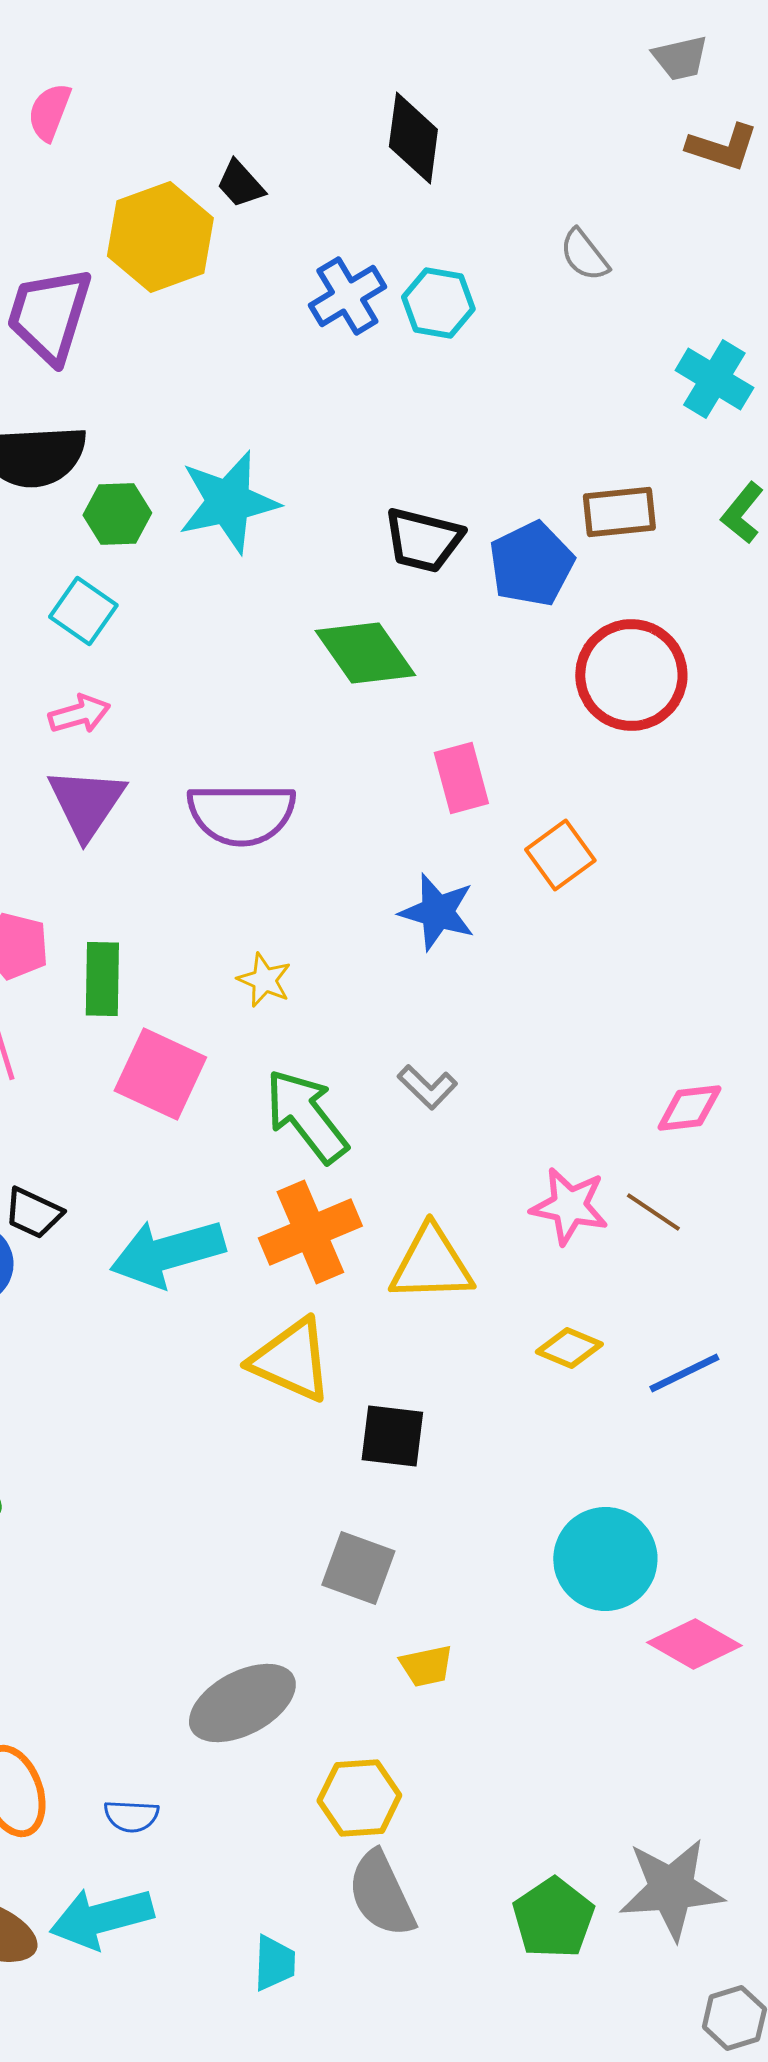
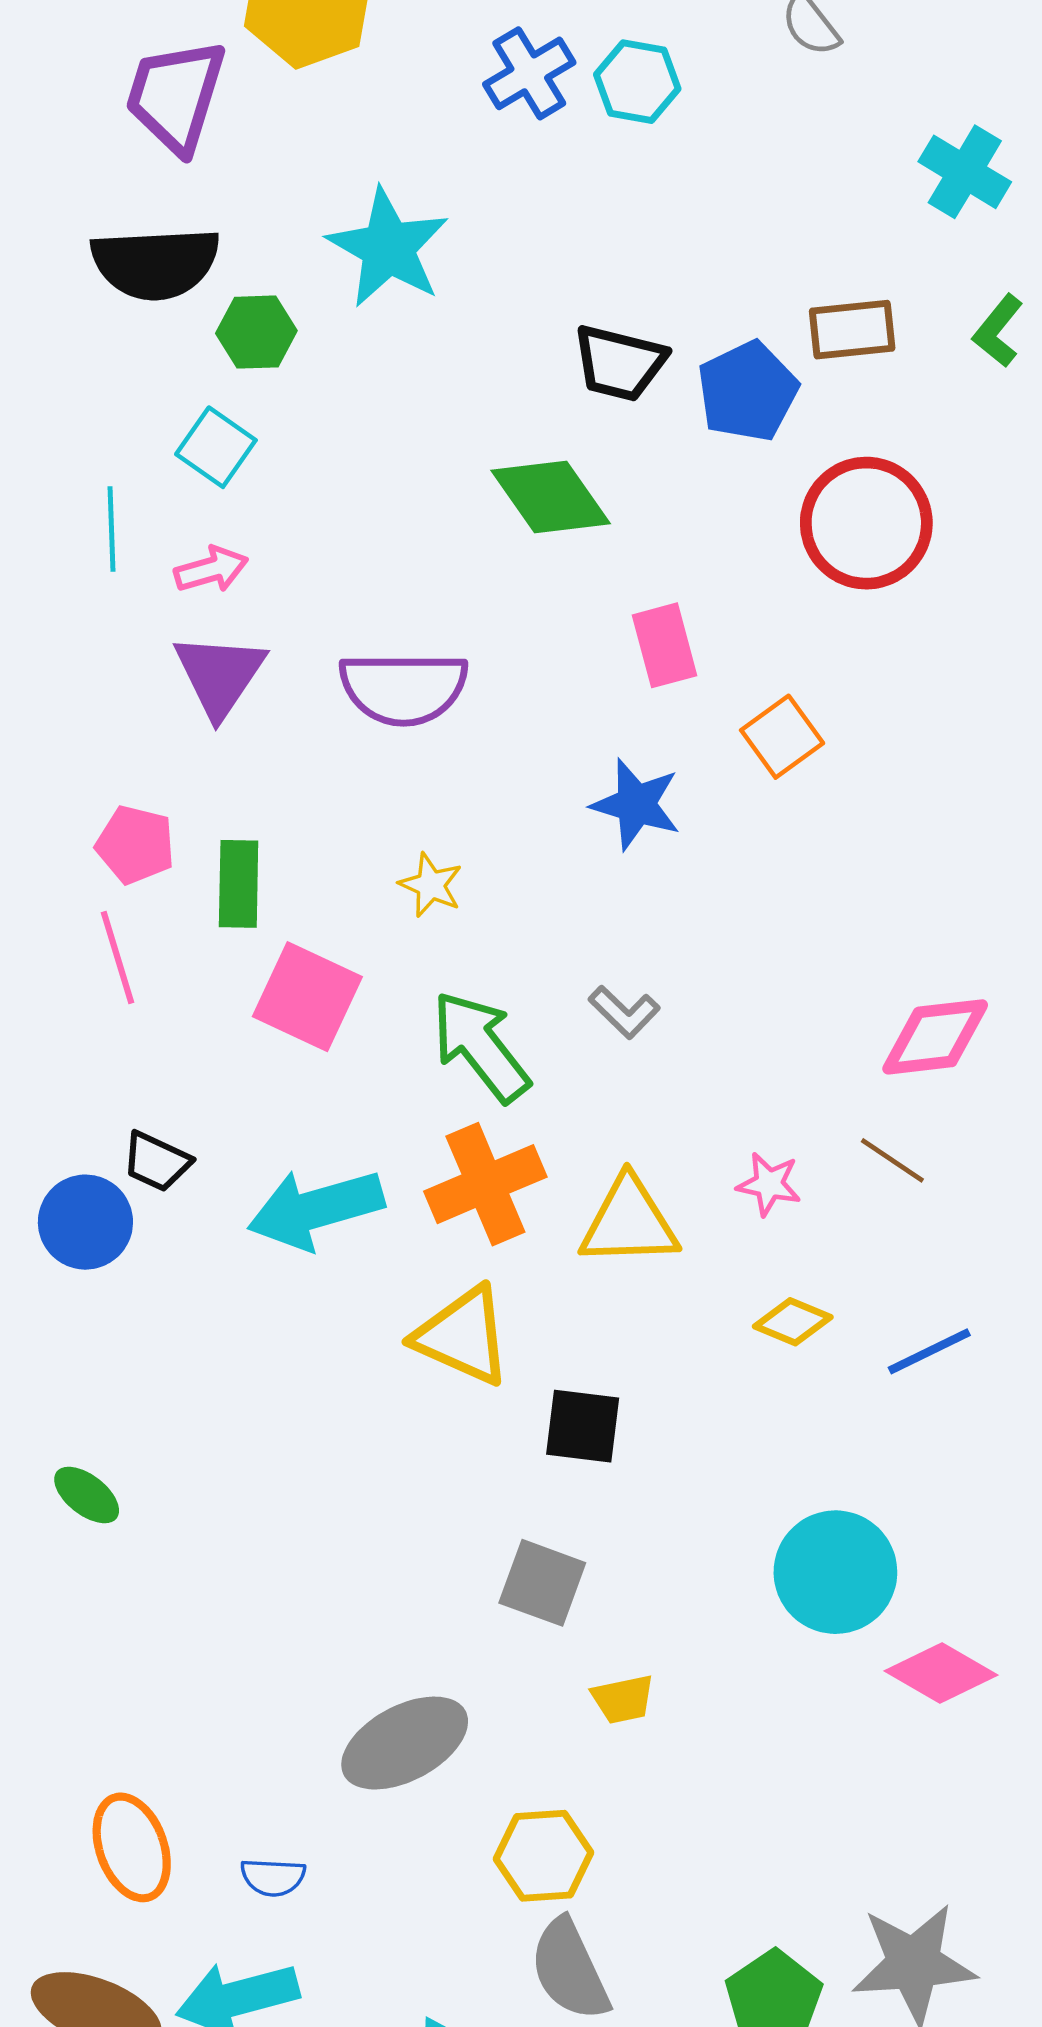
cyan star: (228, 502) -> (388, 248), moved, turned -30
pink diamond: (689, 1108) -> (935, 1037), size x1.4
pink star: (569, 1206) -> (769, 1184), moved, size x0.7

